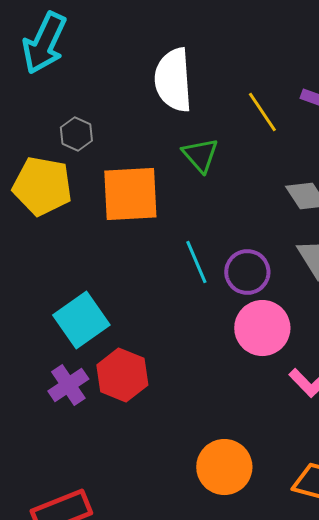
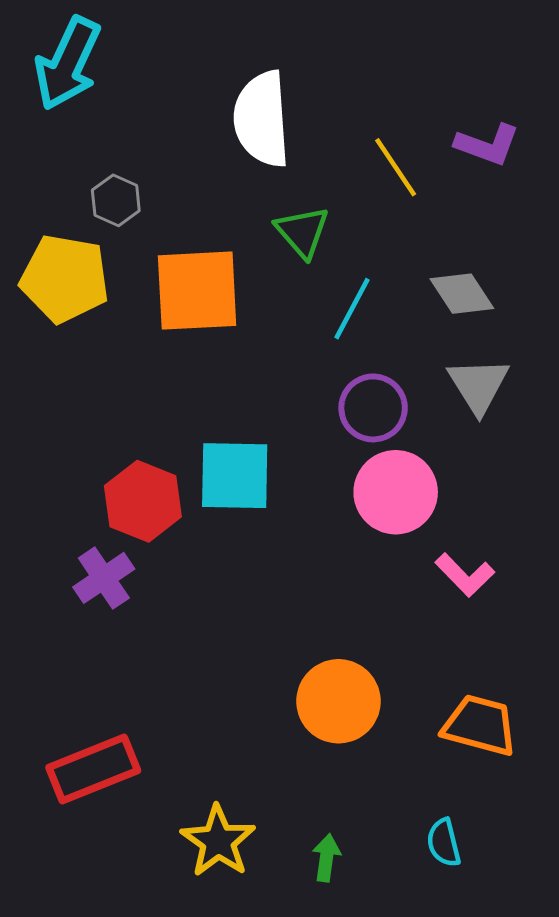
cyan line: (196, 262) -> (352, 309), moved, turned 51
cyan square: (81, 320) -> (235, 476), moved, turned 36
red hexagon: (122, 375) -> (143, 501), moved

